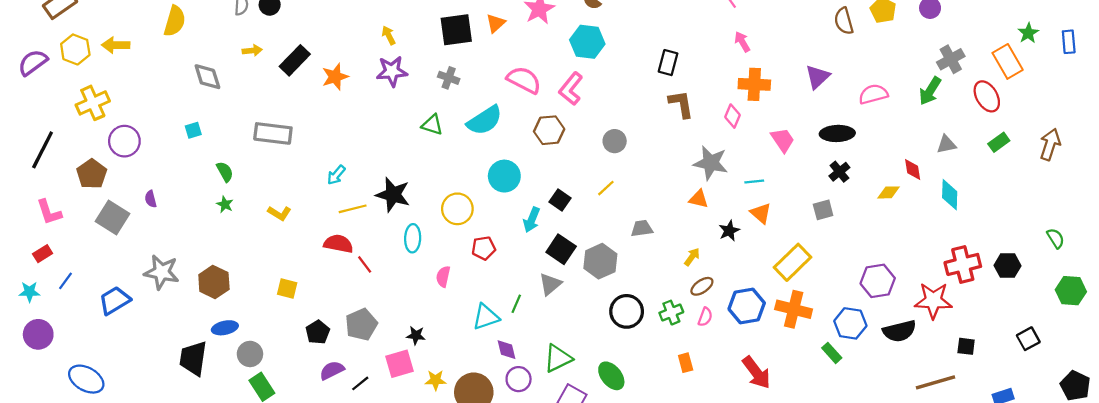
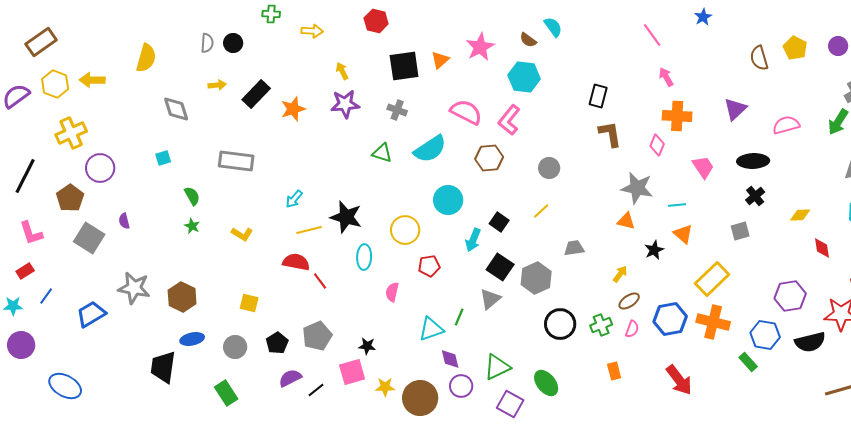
red diamond: (913, 170) -> (822, 248), moved
gray circle: (250, 354) -> (235, 347), moved

